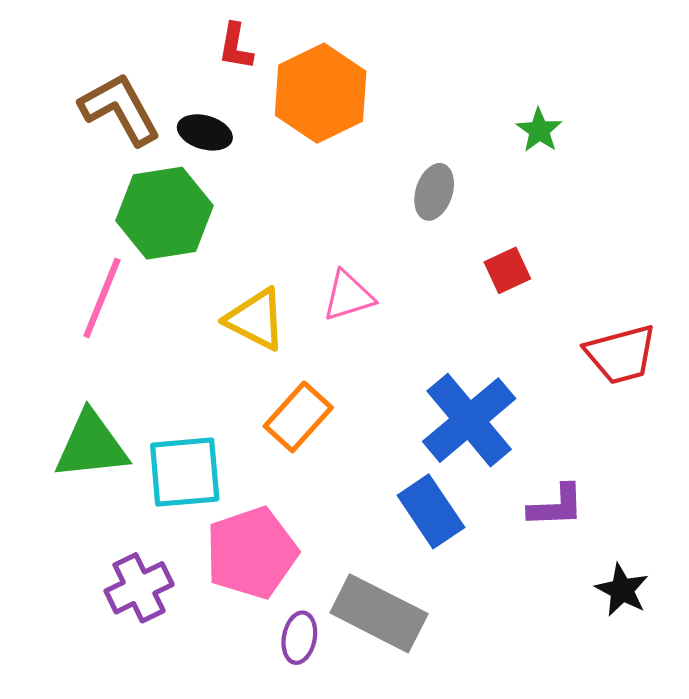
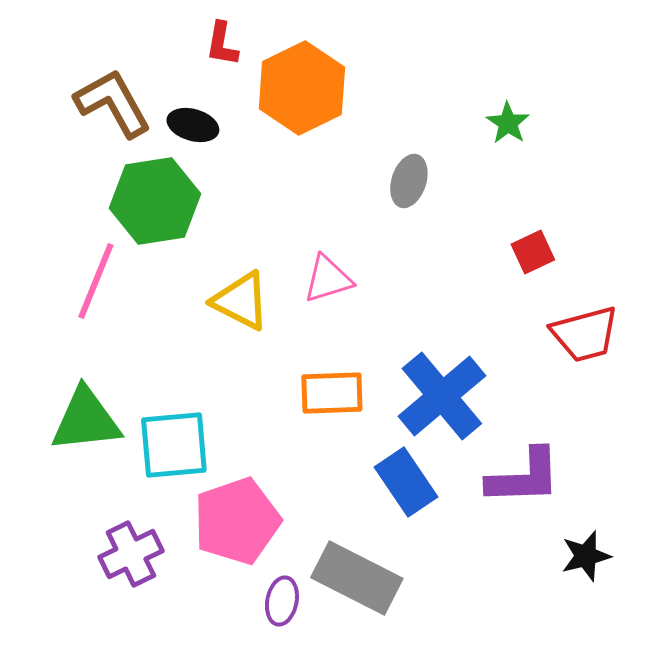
red square: (507, 270) -> (533, 252), moved
orange rectangle: (298, 417) -> (332, 393), moved, turned 46
purple L-shape: (556, 506) -> (524, 477), size x1.4
black star: (622, 590) -> (586, 556), turned 30

